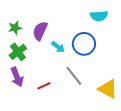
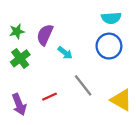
blue circle: (84, 44) -> (109, 46), moved
purple arrow: (17, 77) -> (19, 104), moved

